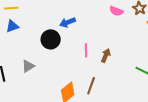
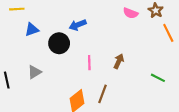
blue triangle: (12, 26) -> (32, 30), moved
pink line: (86, 50) -> (89, 63), moved

